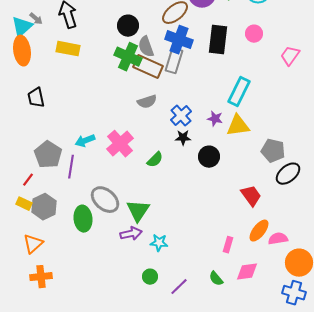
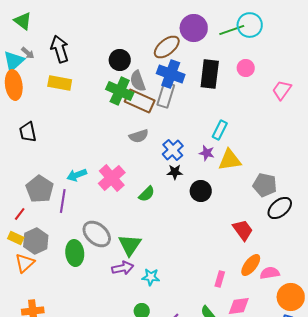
cyan rectangle: (239, 92) -> (220, 130), moved, size x0.7
orange triangle: (33, 244) -> (25, 263), moved

